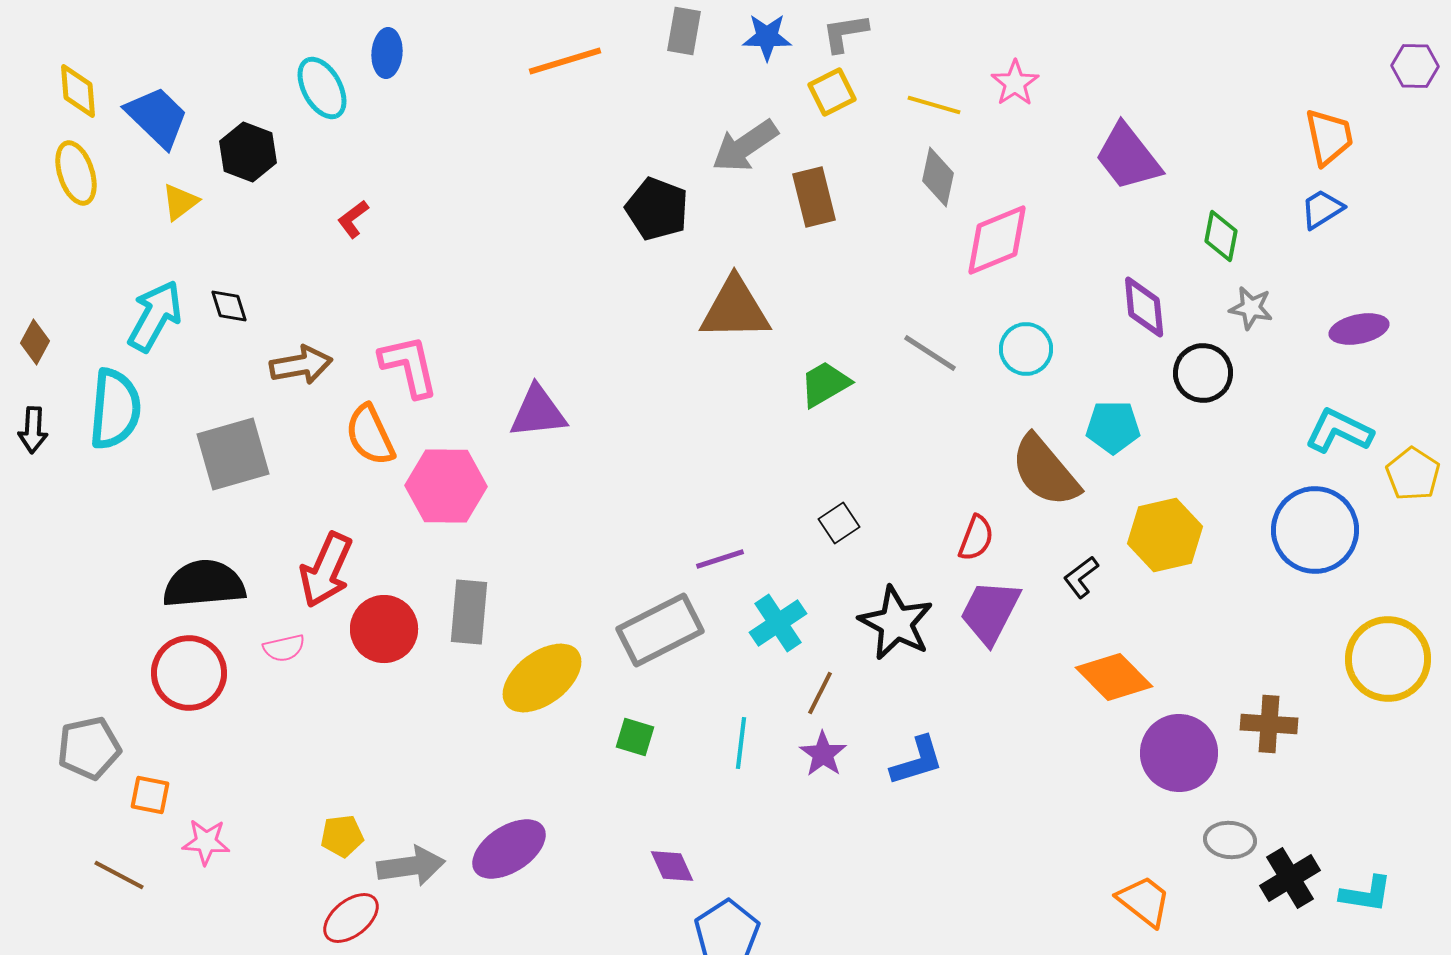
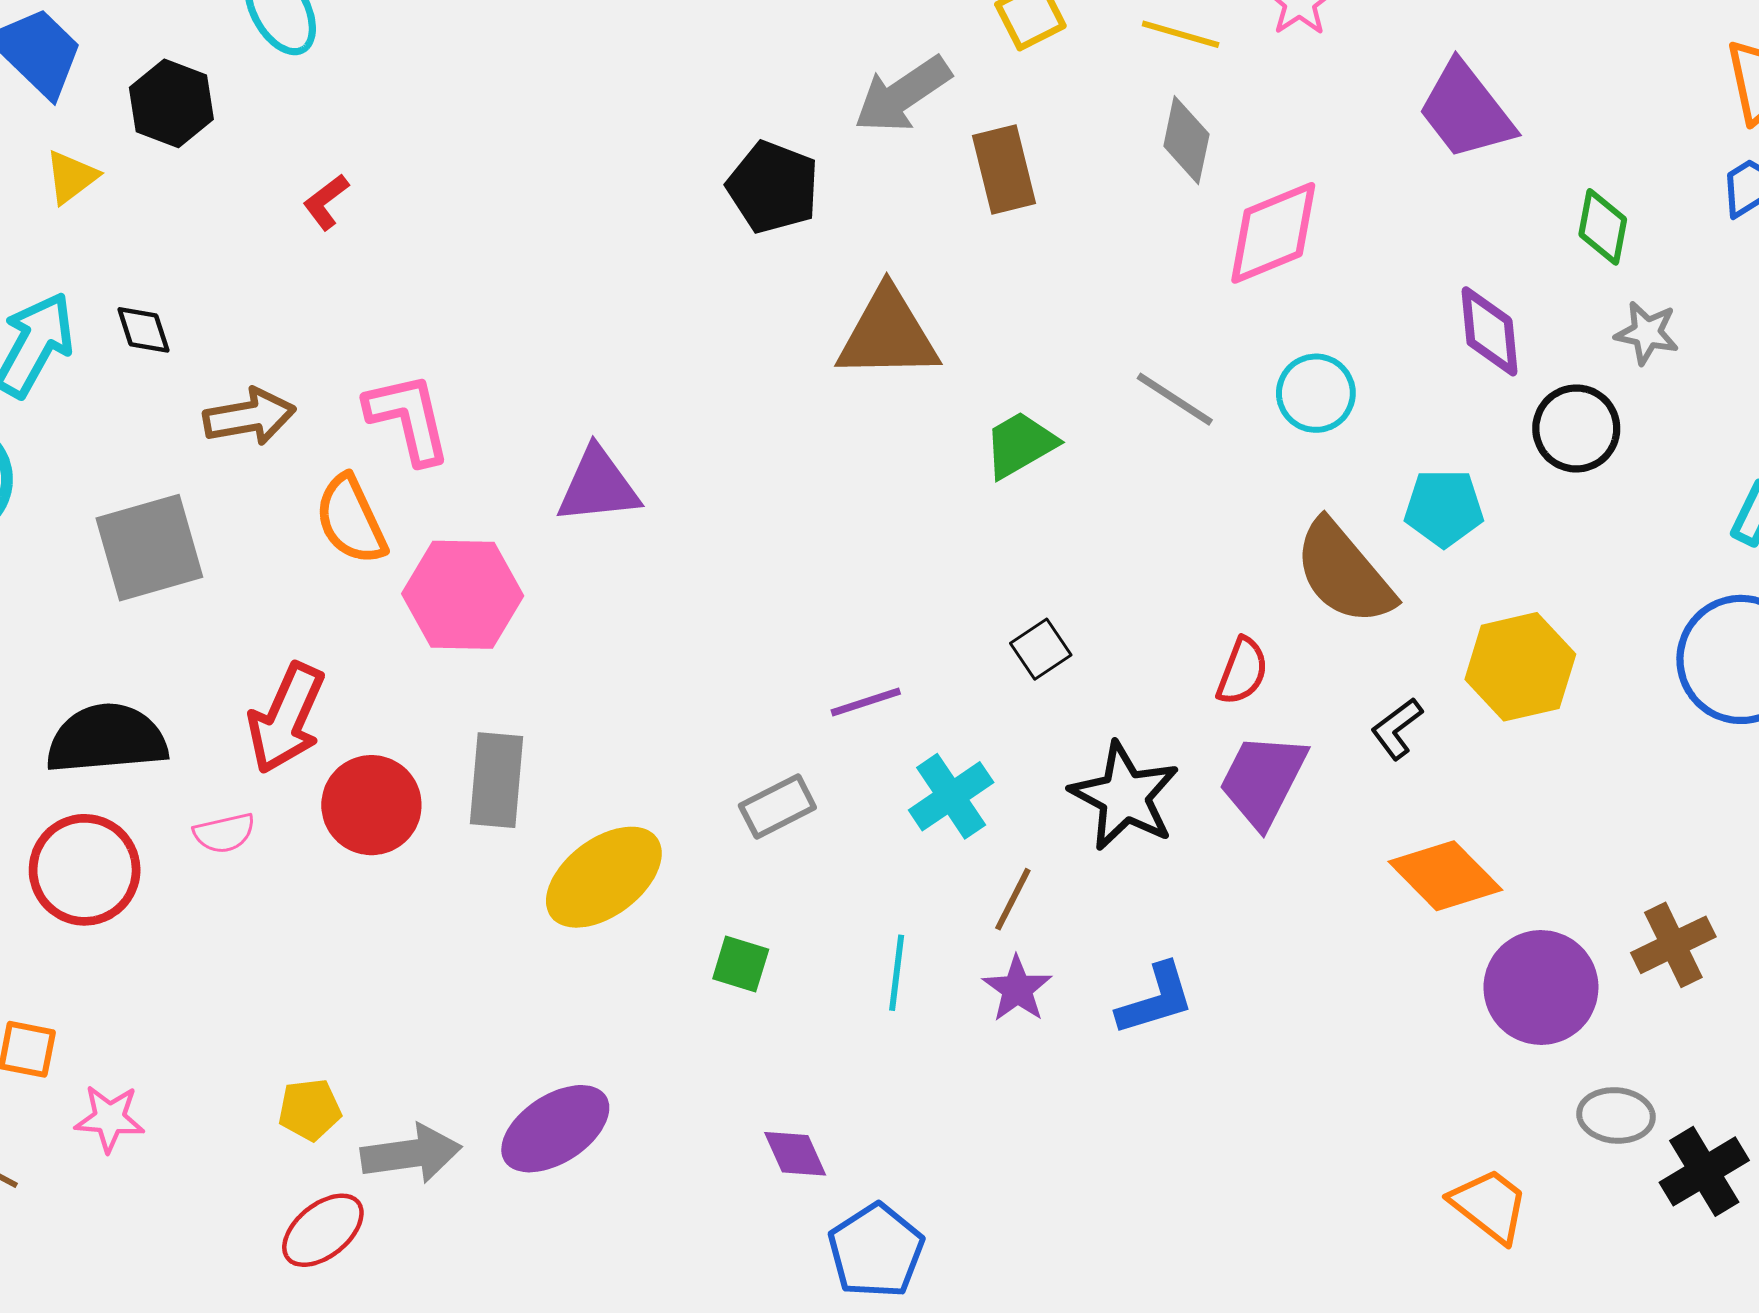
gray rectangle: (660, 630) -> (777, 807), size x0.6
brown cross: (1269, 724) -> (1673, 945), turned -30

